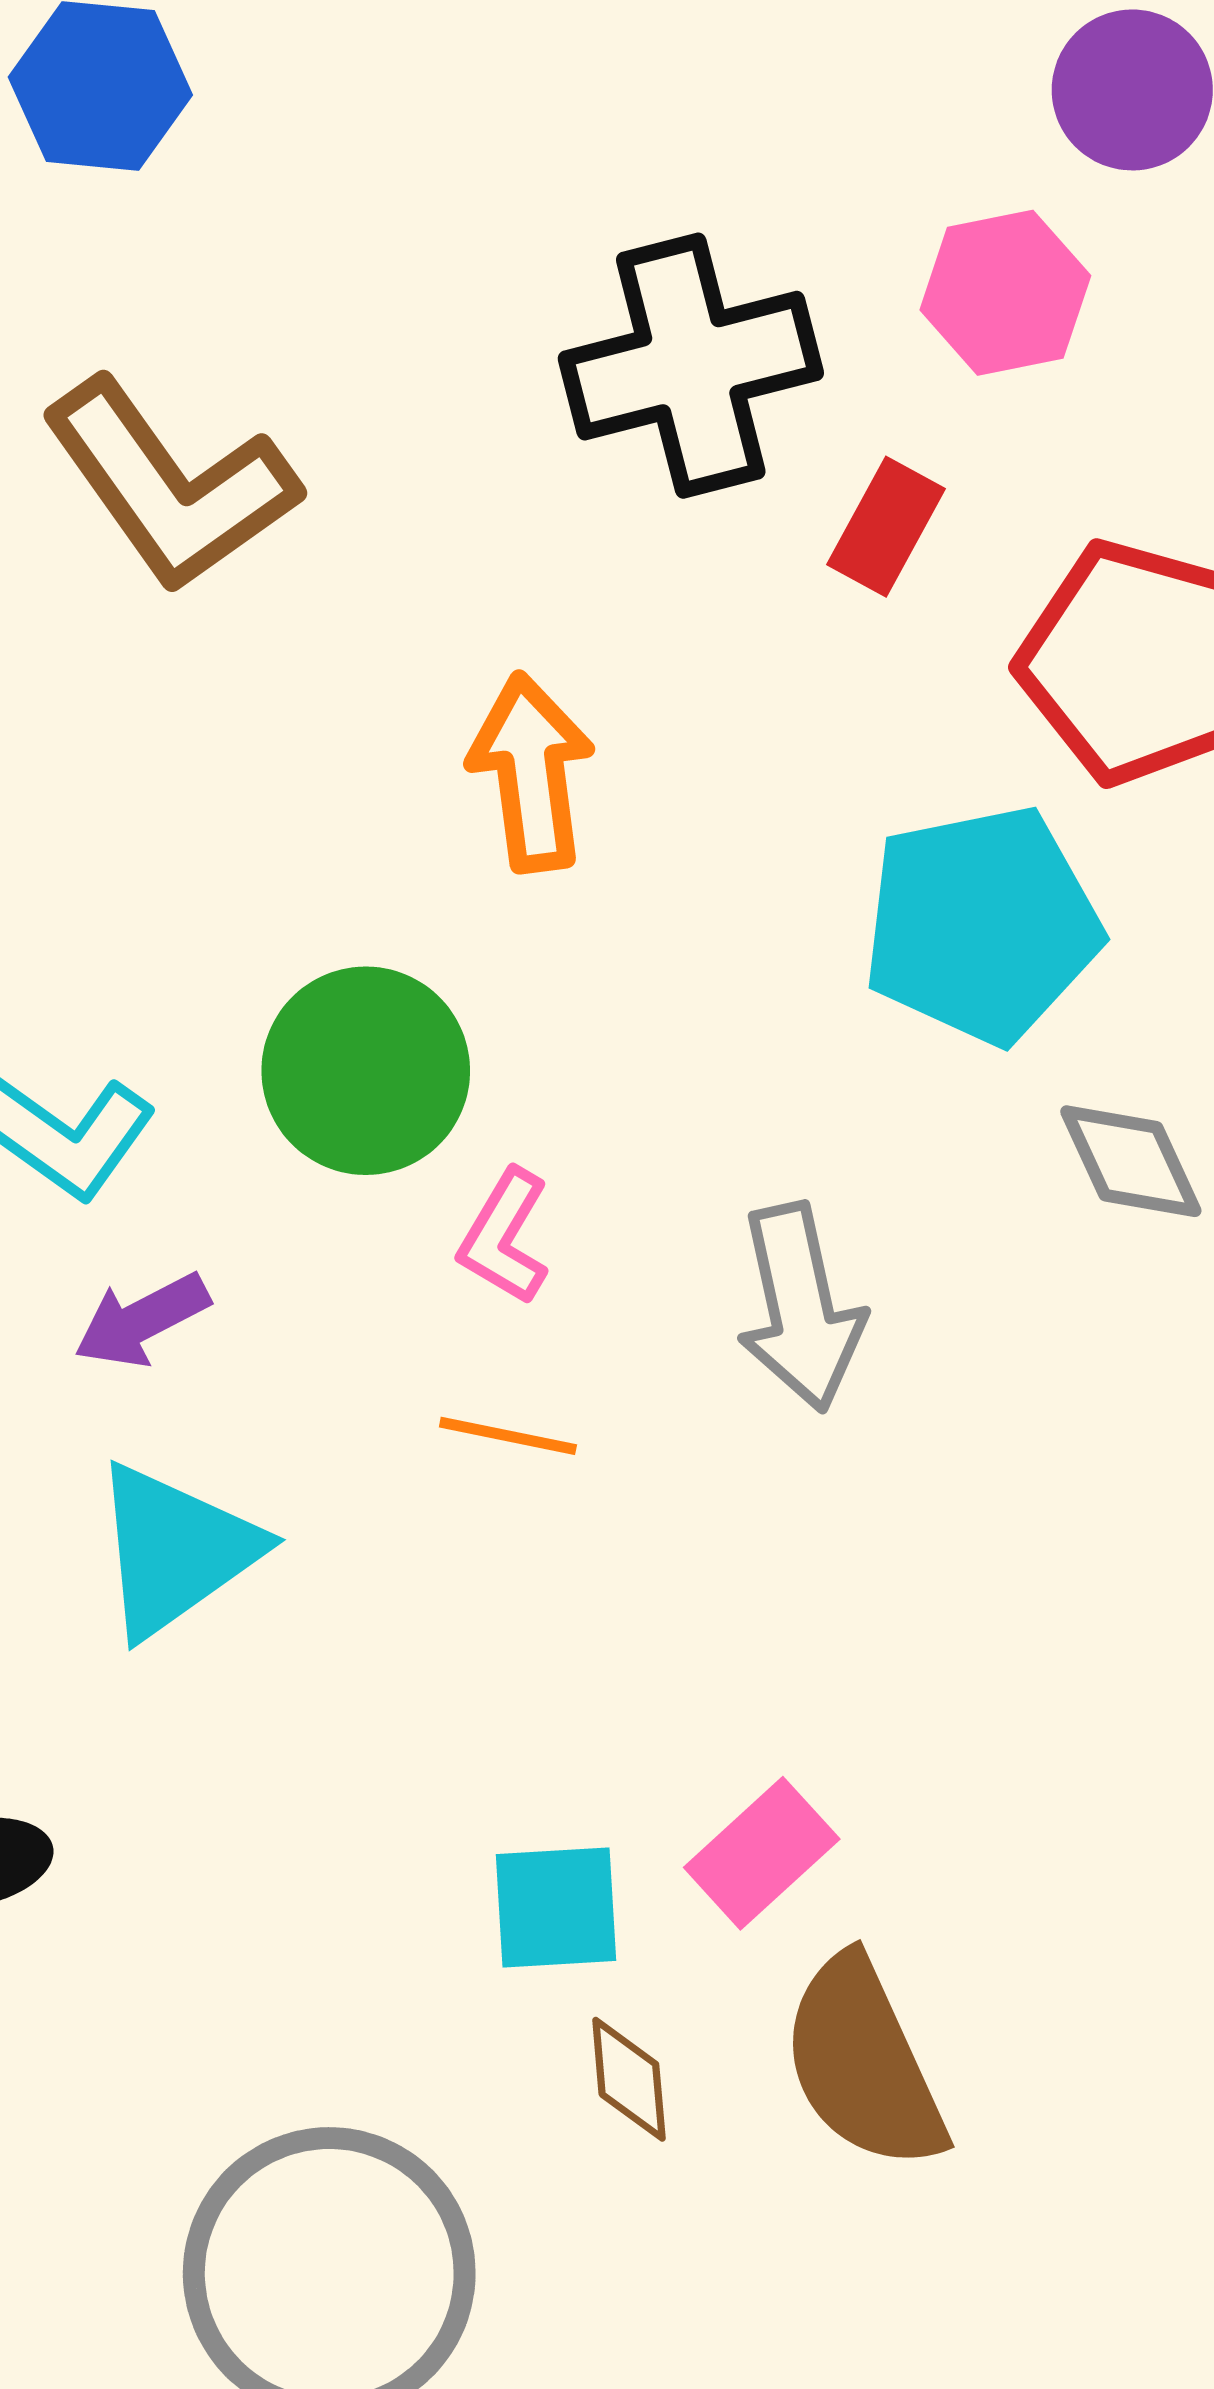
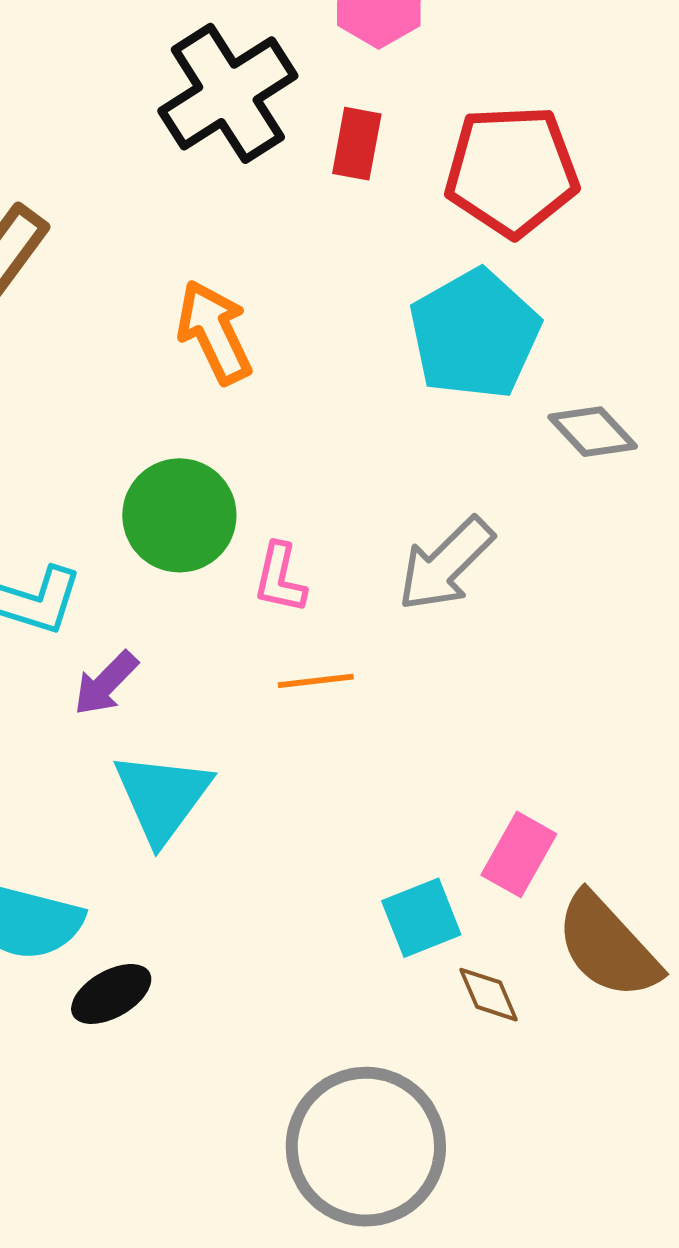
gray arrow: (800, 1307) -> (446, 564), turned 76

